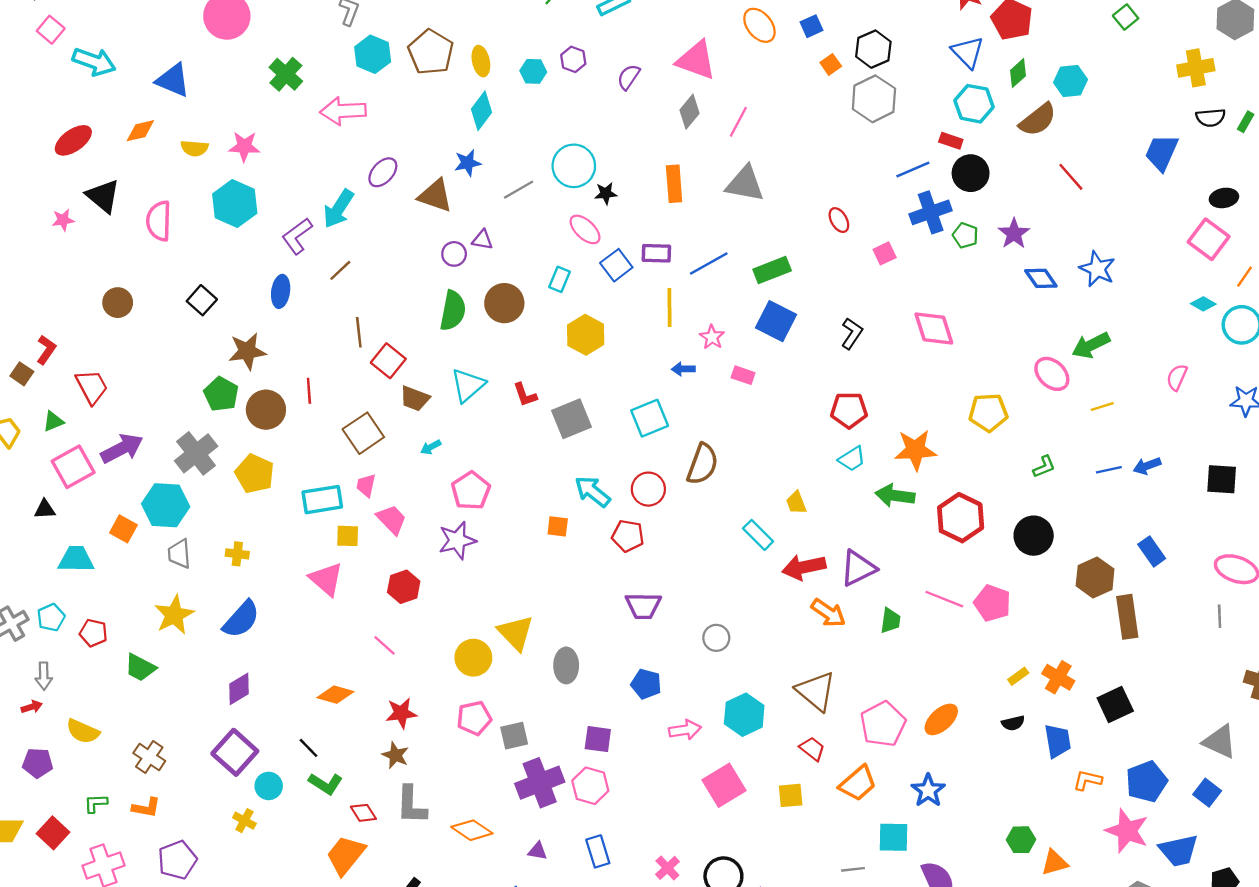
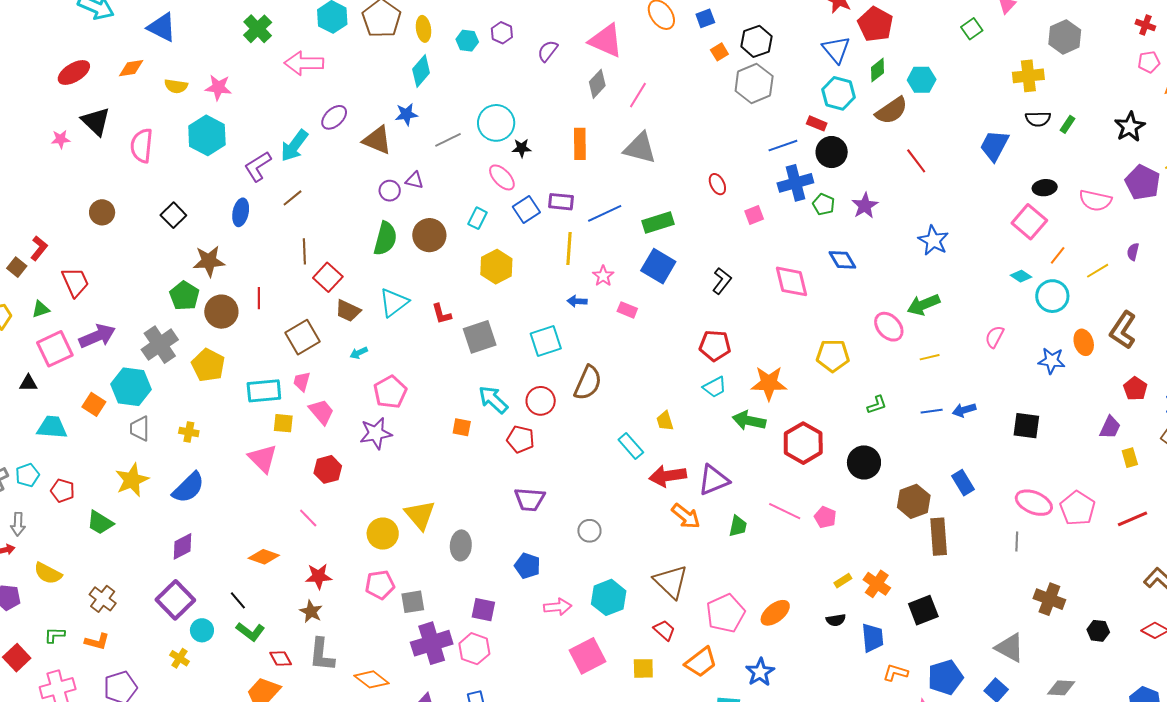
blue diamond: (1041, 278) -> (842, 260), moved
pink pentagon: (992, 603) -> (825, 517), size x0.7

